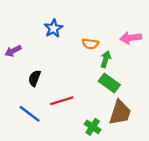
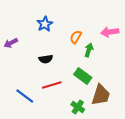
orange semicircle: (90, 44) -> (76, 37), turned 112
black semicircle: (34, 78) -> (46, 59), moved, turned -120
green rectangle: (109, 83) -> (83, 76), moved

